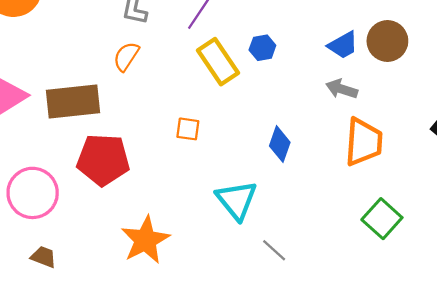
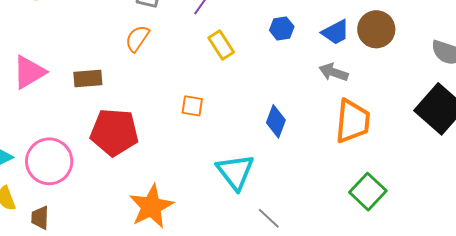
blue hexagon: (262, 48) -> (282, 28), moved
yellow rectangle: (218, 62) -> (221, 45), size x0.7
brown rectangle: (73, 101) -> (88, 79), size x0.6
brown trapezoid: (44, 257) -> (40, 218), moved, turned -110

